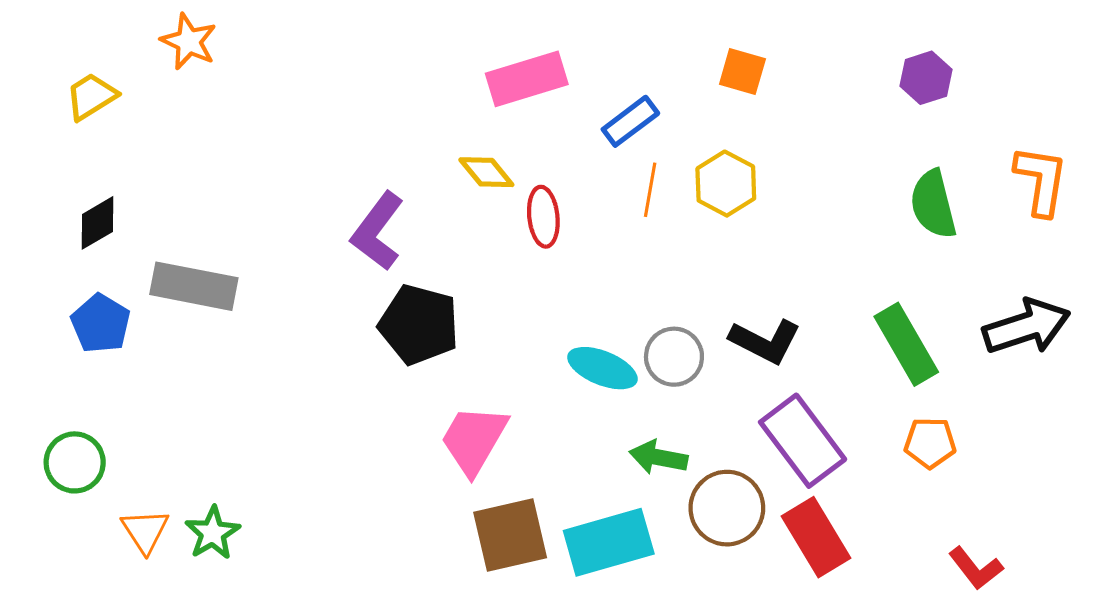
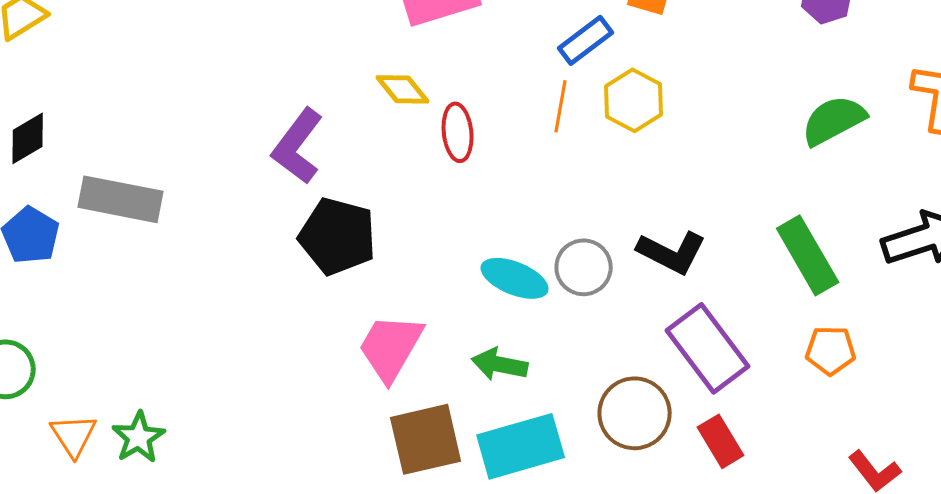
blue rectangle: (630, 121) -> (586, 40), moved
green semicircle: (933, 204) -> (834, 120), turned 76
green arrow: (658, 457) -> (500, 364), moved
red rectangle: (816, 537) -> (721, 441), size x0.7

